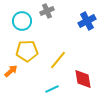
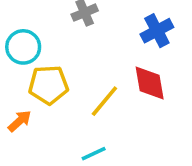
cyan circle: (22, 21) -> (23, 47), moved
red diamond: (83, 79) -> (150, 83), moved

